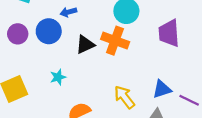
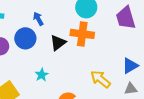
blue arrow: (68, 12) -> (38, 19), turned 88

